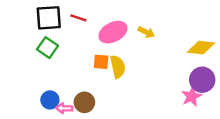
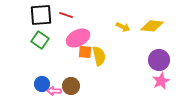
pink ellipse: (113, 32) -> (78, 38), moved
yellow diamond: (201, 48) -> (152, 26), moved
purple circle: (202, 80) -> (159, 60), moved

